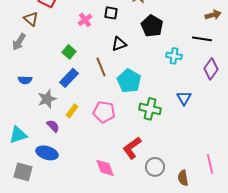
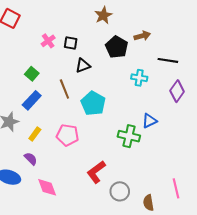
black square: (111, 13) -> (71, 43), moved
brown arrow: (213, 15) -> (142, 36), moved
blue triangle: (184, 98) -> (149, 121), turned 35
green cross: (150, 109) -> (129, 136), moved
purple semicircle: (53, 126) -> (31, 159), moved
pink diamond: (105, 168) -> (47, 187), moved

